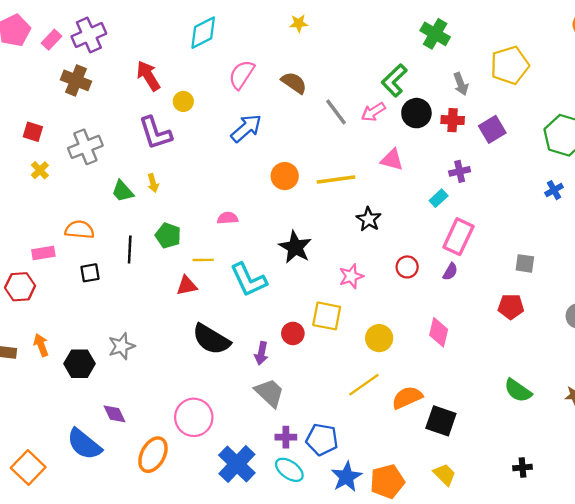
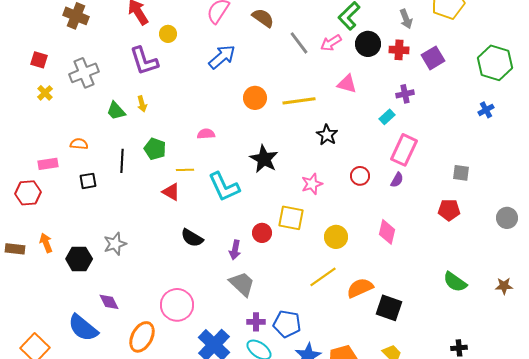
orange semicircle: (80, 230) -> (79, 144), size x0.7
red triangle: (187, 286) -> (171, 192), turned 42
black semicircle: (211, 339) -> (192, 238), size x0.7

